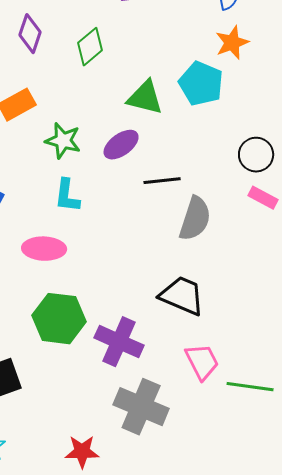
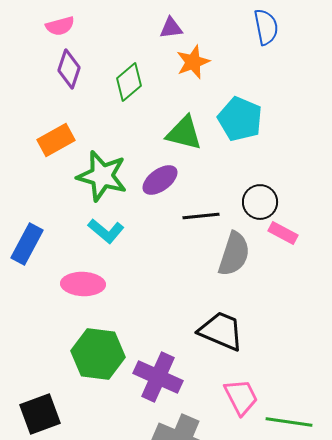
orange star: (232, 43) -> (193, 62), moved
green star: (63, 141) -> (102, 176), size x1.4
black circle: (256, 155) -> (260, 202), moved
cyan L-shape: (67, 196) -> (106, 231), turned -57
pink rectangle: (263, 198) -> (283, 233), moved

